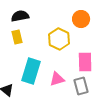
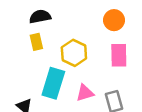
yellow hexagon: (59, 39) -> (74, 53), moved
pink rectangle: (85, 62) -> (119, 55), moved

